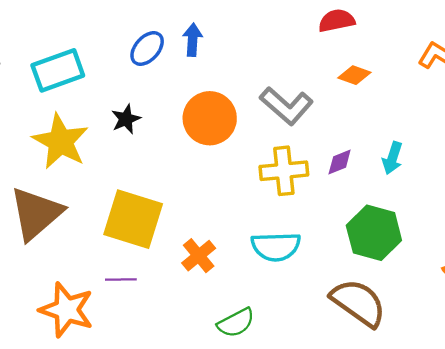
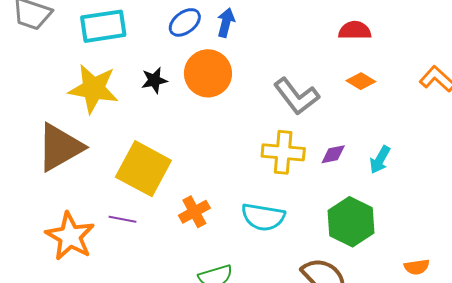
orange circle: (210, 118) -> (208, 73), moved
yellow star: (60, 141) -> (93, 89), turned -30

